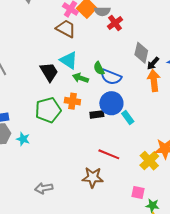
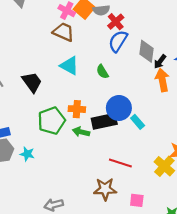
black trapezoid: (49, 72) -> (32, 82), moved
blue semicircle: (111, 77) -> (118, 41), moved, turned 105
green arrow: (81, 78) -> (81, 132), moved
black rectangle: (97, 114) -> (104, 121), size x1.6
pink square: (138, 192) -> (137, 200), moved

